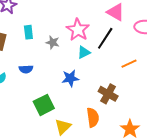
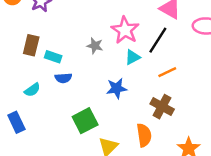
cyan rectangle: (28, 32) -> (53, 57), moved, turned -64
orange line: (129, 64) -> (167, 72), moved

